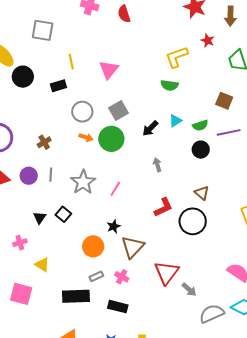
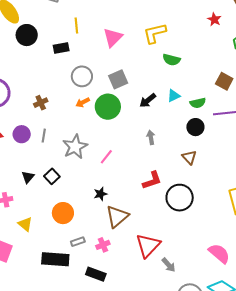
yellow L-shape: (177, 57) -> (155, 33), moved
orange arrow: (86, 137) -> (83, 102), turned 128
brown triangle: (202, 193) -> (189, 157), moved
orange circle: (93, 246) -> (63, 213), moved
pink cross: (122, 277) -> (103, 245), turned 32

